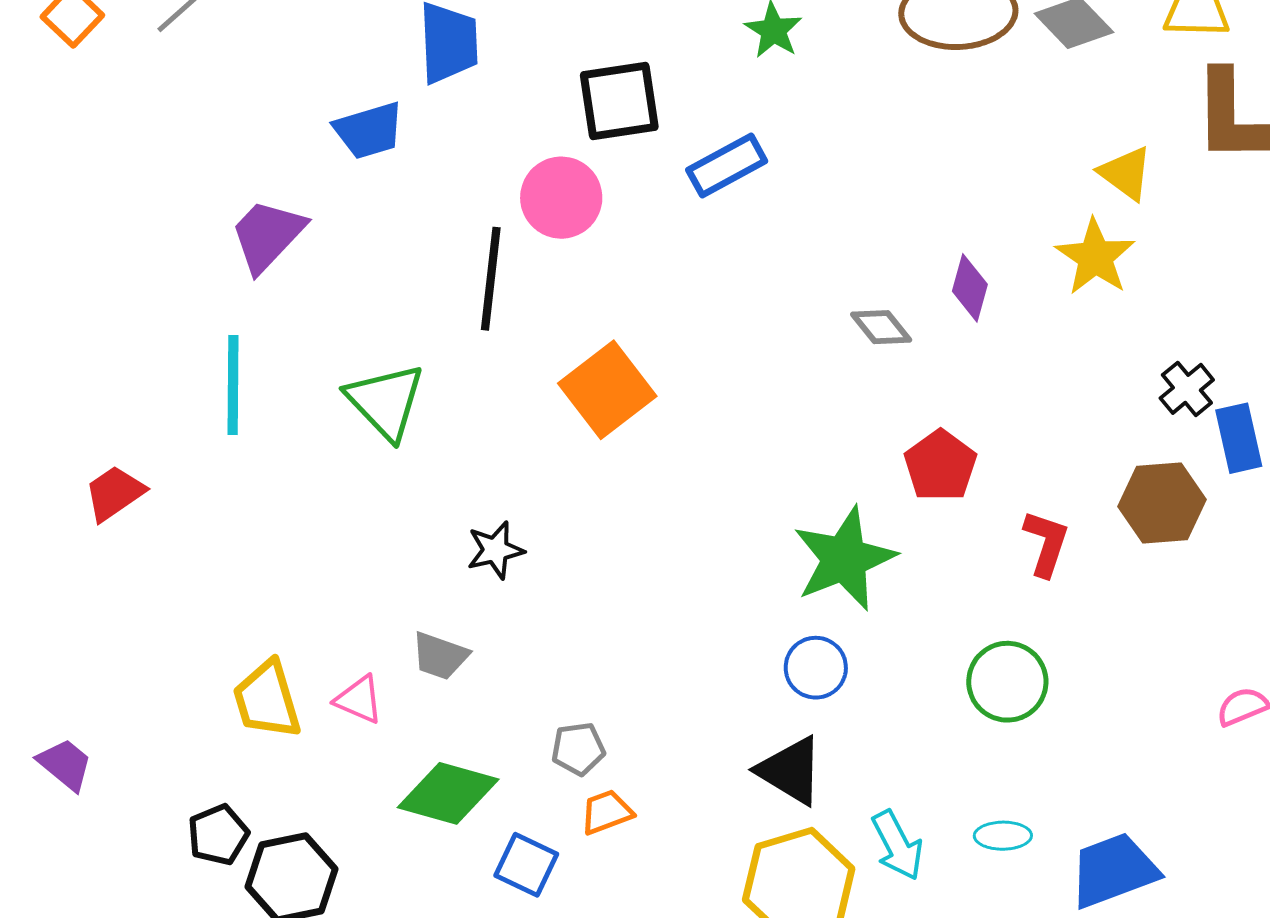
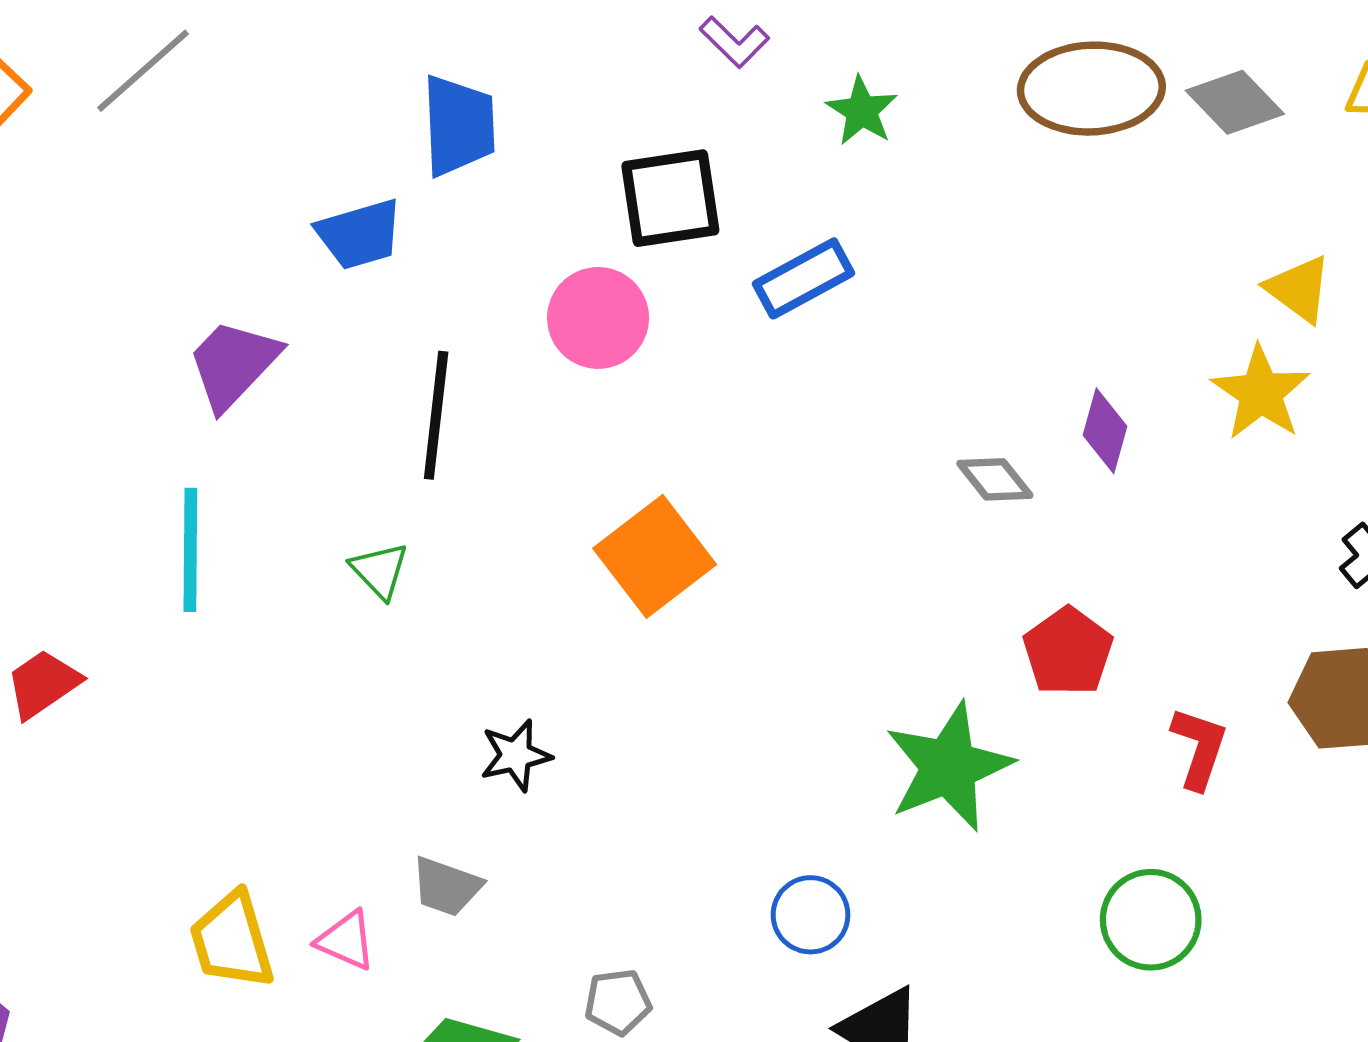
black line: (491, 279) -> (436, 415), moved
green triangle: (386, 401) -> (380, 571), size x0.6
blue circle: (816, 668) -> (811, 915), moved

